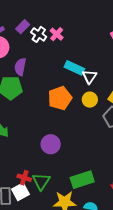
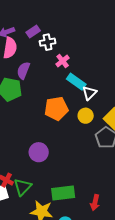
white cross: (39, 34) -> (48, 42), turned 35
pink cross: (57, 34) -> (63, 61), moved

